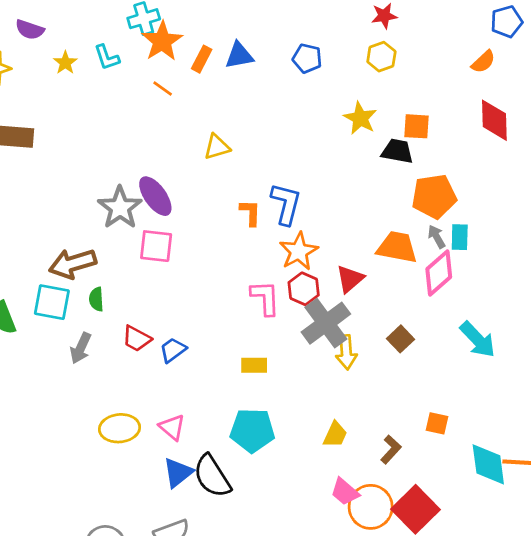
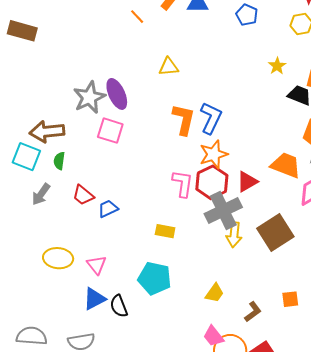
yellow star: (360, 118) -> (277, 66), size x0.7
orange L-shape: (250, 213) -> (184, 119), size x1.5
red hexagon: (304, 289) -> (212, 182), size x1.4
brown square: (400, 339) -> (275, 233), size x1.8
orange square: (437, 423) -> (290, 299), turned -30
black semicircle: (212, 476) -> (119, 306), size x0.7

